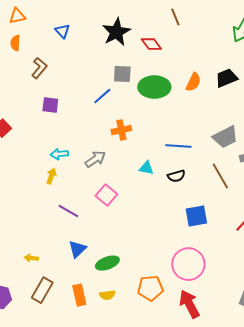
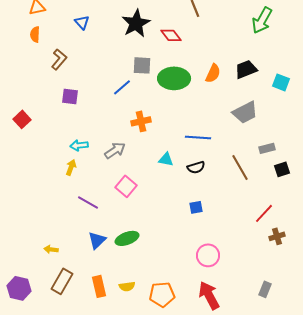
gray trapezoid: (225, 137) -> (245, 112), moved
blue square: (196, 216) -> (196, 207), moved, size x0.6
green ellipse: (107, 263) -> (127, 238), moved
pink circle: (188, 264) -> (208, 255), size x0.7
orange pentagon: (150, 288) -> (162, 294), moved

